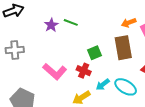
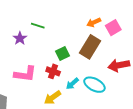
purple star: (51, 25) -> (20, 38), moved
brown rectangle: (123, 48) -> (90, 47), turned 45
pink L-shape: (55, 72) -> (25, 74), turned -30

